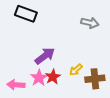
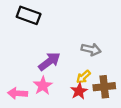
gray arrow: (90, 23) -> (91, 49), moved
red star: (53, 77) -> (79, 91), moved

